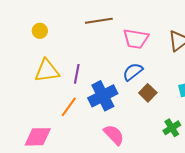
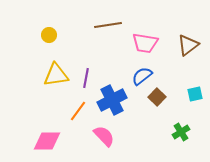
pink semicircle: (114, 135) -> (104, 136), moved

